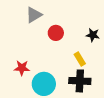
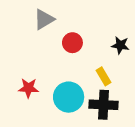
cyan circle: (44, 84) -> (69, 97), moved

